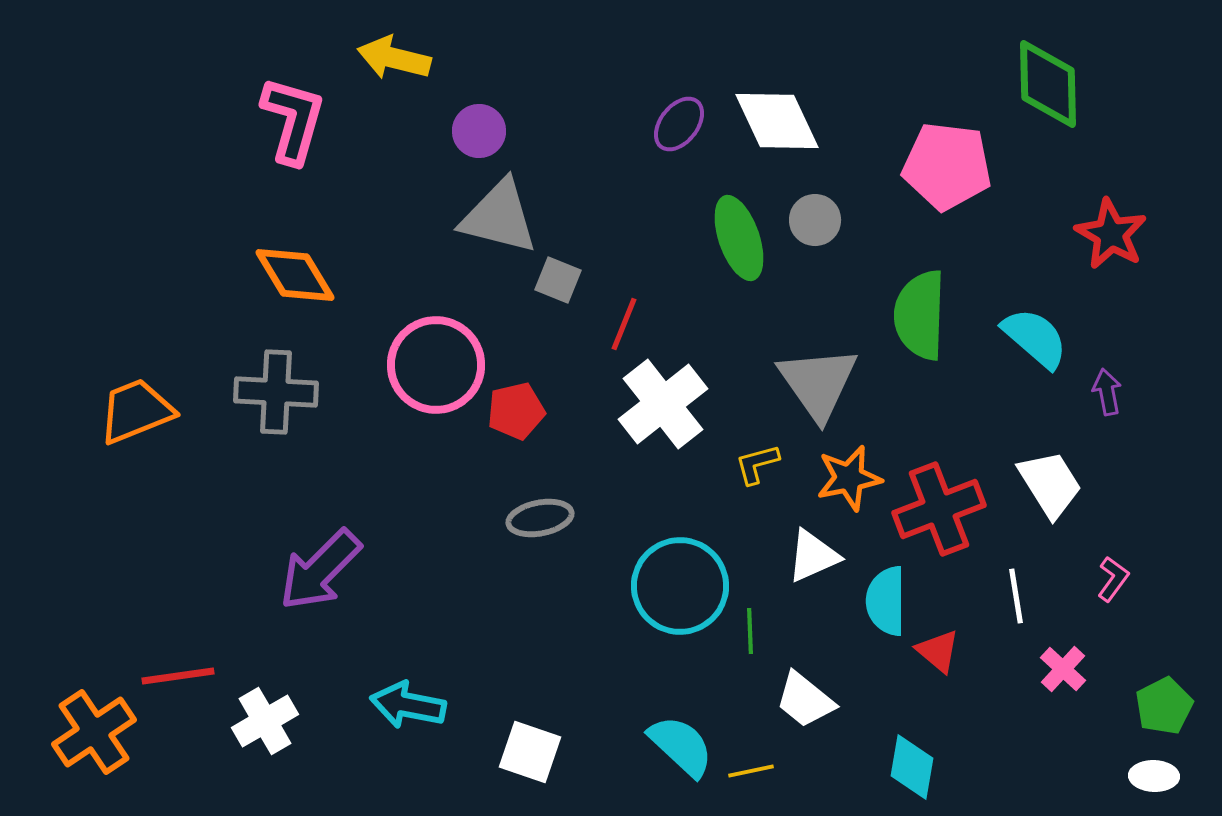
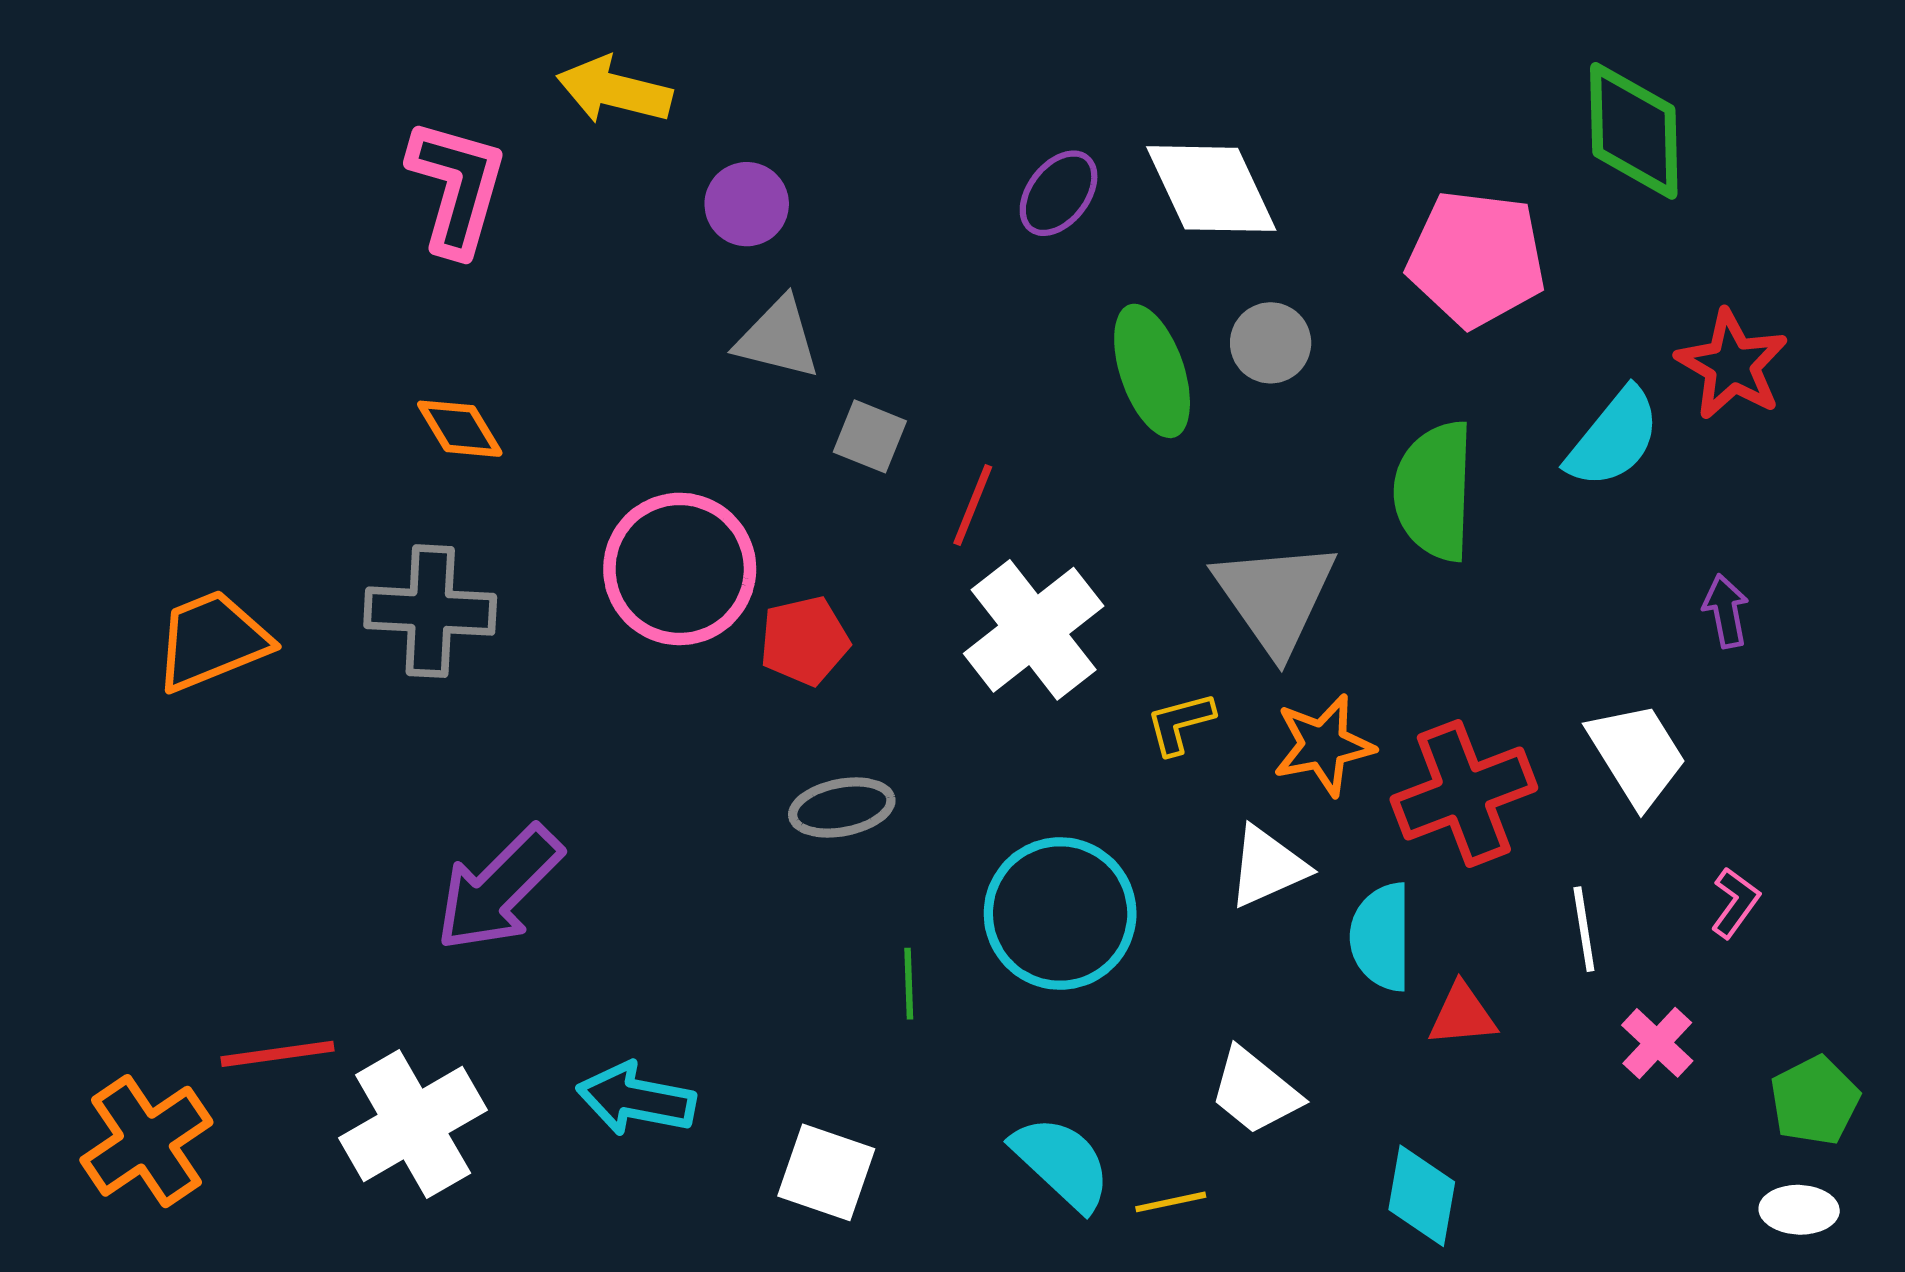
gray triangle: (499, 217) -> (778, 338), size x0.7
orange diamond: (295, 275) -> (460, 429), size x0.7
cyan semicircle: (1035, 338) -> (1614, 438), moved, turned 88
green line: (750, 631) -> (909, 984), moved
red triangle: (938, 651) -> (1462, 1015), turned -45
white cross: (265, 721) -> (413, 1124), size x1.4

